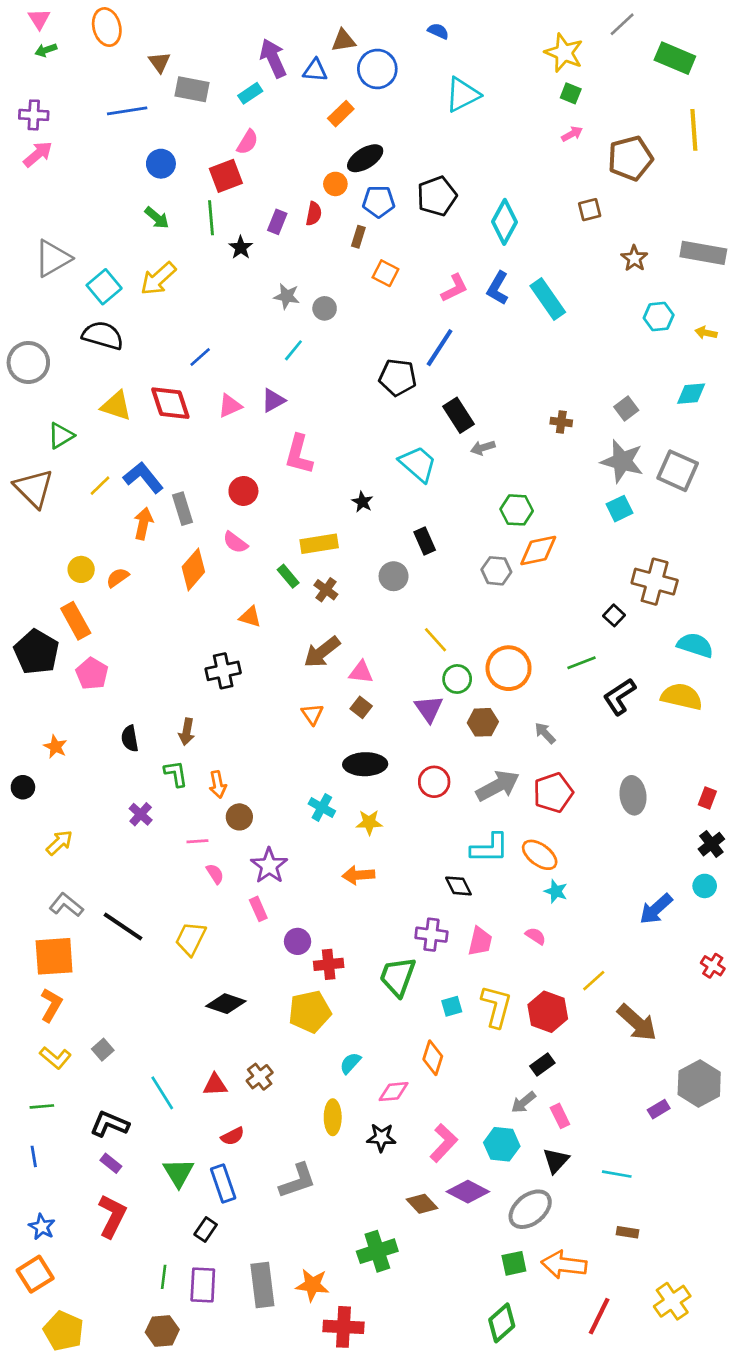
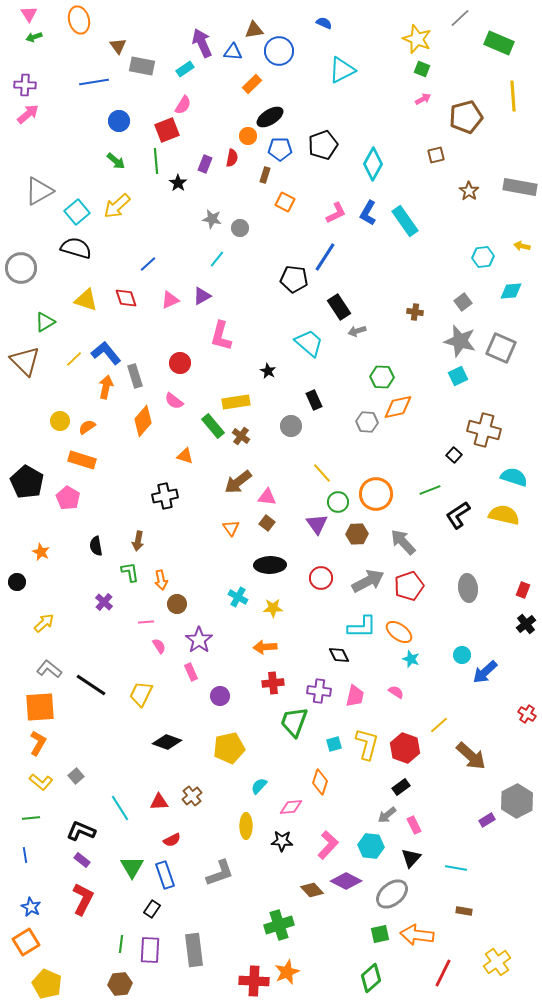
cyan hexagon: (659, 317) -> (483, 257), moved
red diamond: (170, 403) -> (126, 298), size x0.7
green rectangle: (288, 576) -> (213, 426), size x1.4
orange rectangle: (76, 621) -> (82, 460), moved, turned -44
gray arrow: (545, 733) -> (403, 542), size x1.6
cyan circle: (705, 886) -> (462, 655), moved
red cross: (329, 964) -> (273, 683), moved
orange star: (312, 1285) -> (287, 972), moved, turned -30

